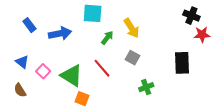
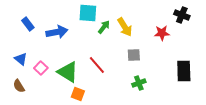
red star: (202, 34) -> (162, 33), moved
green arrow: (107, 38) -> (104, 27), moved
gray square: (133, 58) -> (134, 55), moved, turned -32
black rectangle: (182, 63) -> (184, 71), moved

